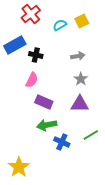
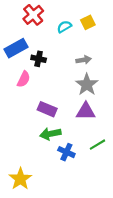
gray star: (81, 79) -> (87, 85), size x1.5
pink semicircle: (32, 80) -> (24, 79), moved

